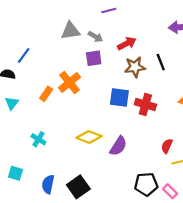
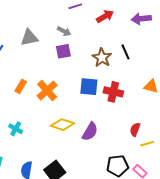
gray triangle: (70, 31) -> (29, 38), moved
red arrow: (127, 43) -> (105, 16), moved
brown star: (135, 67) -> (102, 58), turned -30
orange cross: (69, 82) -> (47, 91), moved

